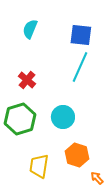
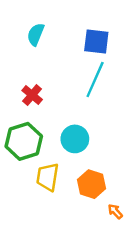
yellow trapezoid: (39, 166) -> (48, 177), moved

